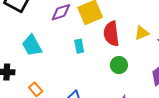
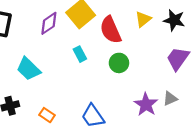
green circle: (119, 65) -> (119, 63), moved

